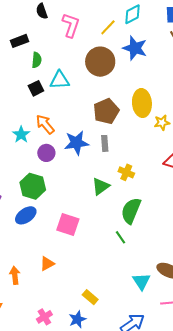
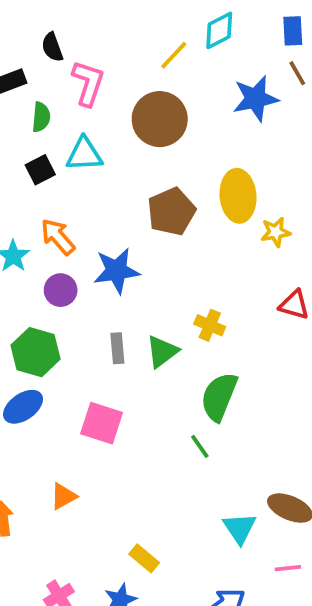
black semicircle: (42, 11) -> (52, 47), moved
pink L-shape: (71, 25) -> (88, 83), moved
blue star: (135, 48) -> (255, 99), moved, turned -30
gray rectangle: (105, 143) -> (117, 348), moved

